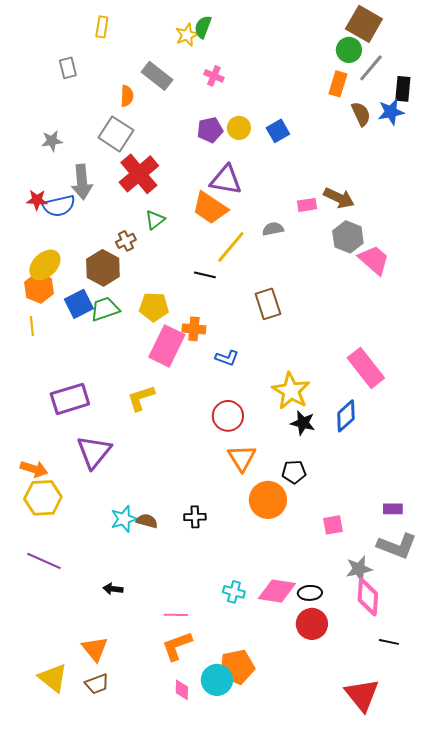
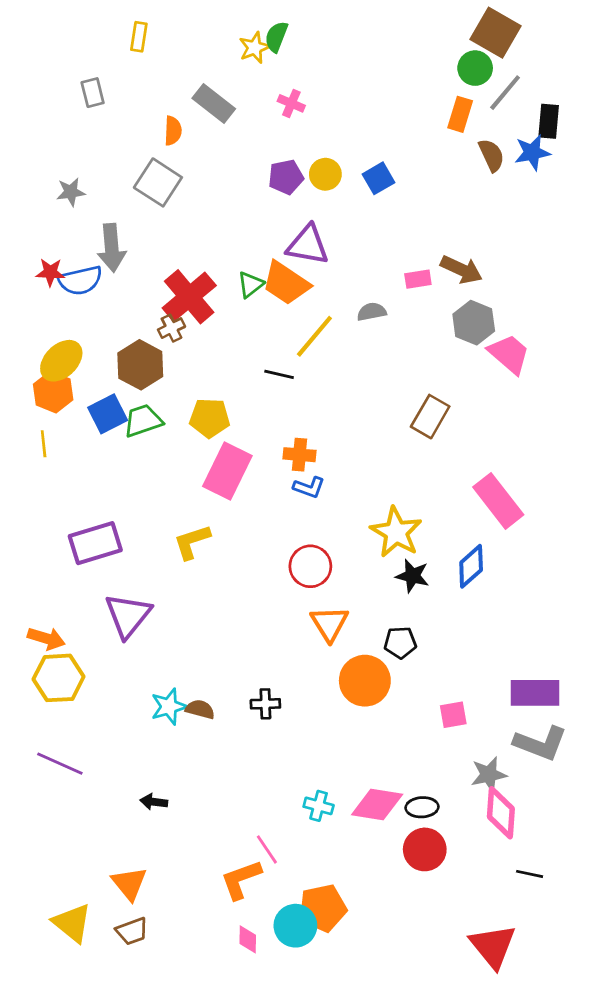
red cross: (139, 174) -> (189, 297), moved
green triangle: (155, 220) -> (250, 285), moved
brown rectangle: (268, 304) -> (430, 417), moved, turned 48
orange cross: (194, 329) -> (299, 455), moved
purple rectangle: (393, 509) -> (535, 693), size x1.8
pink line: (176, 615) -> (267, 849), moved, turned 55

